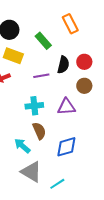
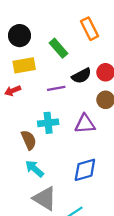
yellow rectangle: (13, 56) -> (24, 65), turned -30
black semicircle: (63, 65) -> (81, 76), turned 48
brown semicircle: (39, 131) -> (29, 140), moved

